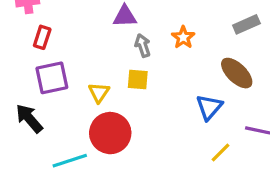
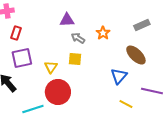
gray arrow: (143, 45) -> (78, 38), turned -40
yellow line: (220, 152) -> (126, 104), turned 72

